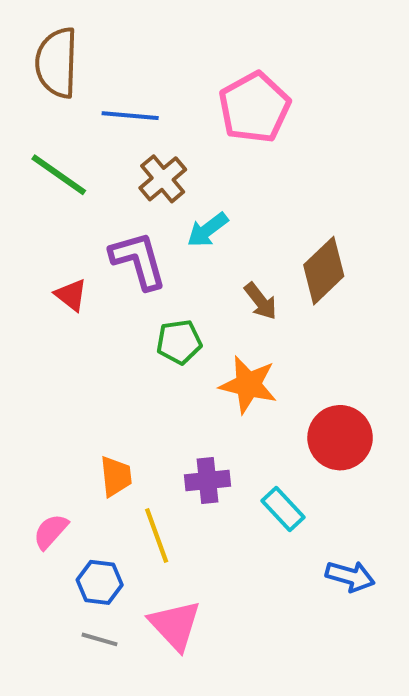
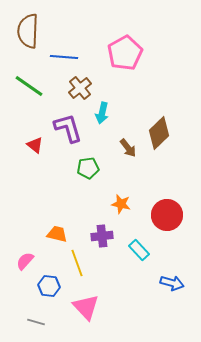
cyan arrow: (208, 230) -> (102, 113), turned -40
orange star: (248, 385) -> (121, 204), moved, size x0.7
orange trapezoid: (116, 476) -> (57, 234), turned -70
gray line: (100, 639) -> (36, 322), moved

